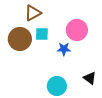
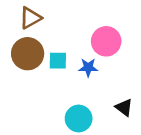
brown triangle: (33, 13) -> (30, 18), moved
cyan square: (42, 34) -> (58, 61), moved

